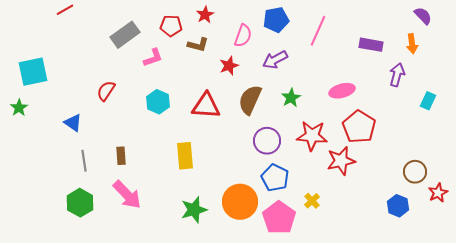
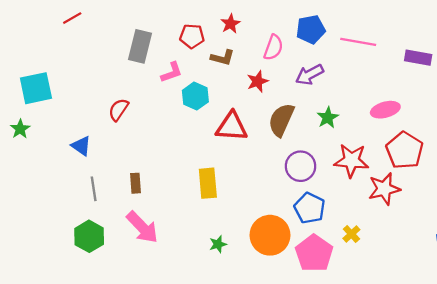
pink line: (318, 31) -> (358, 42), turned 76
gray rectangle: (125, 35) -> (140, 46), turned -40
cyan hexagon: (158, 102) -> (195, 96), moved
green star: (194, 210) -> (218, 244), size x0.6

